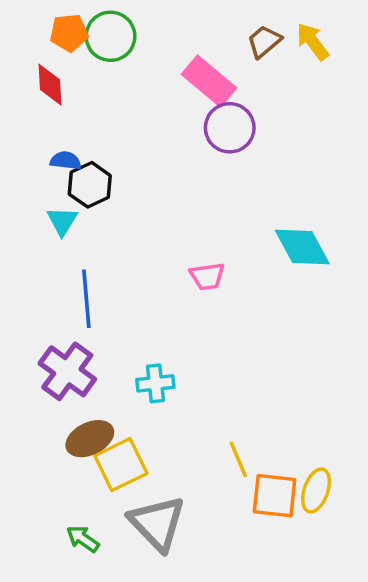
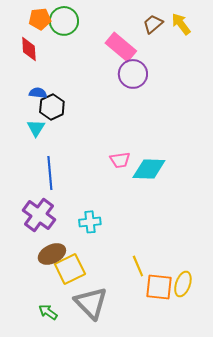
cyan diamond: (302, 247) -> (149, 169), moved, turned -60

